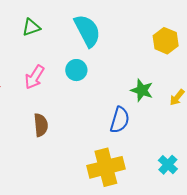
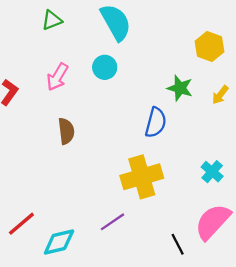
yellow hexagon: (166, 41) -> (209, 46), moved

